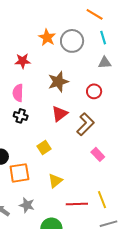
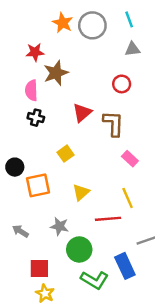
brown star: (58, 82) -> (56, 73), moved
brown L-shape: (85, 124) -> (113, 123), turned -40
yellow line: (102, 200) -> (128, 198), moved
gray star: (27, 205) -> (59, 226), moved

